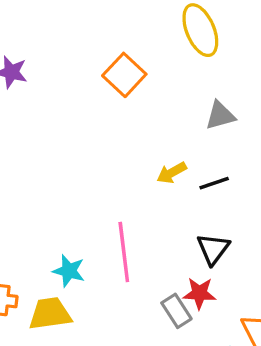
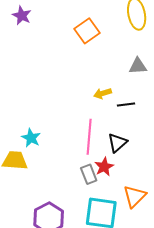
pink line: (124, 252) -> (89, 137), moved
red star: (199, 293) -> (104, 167), turned 30

